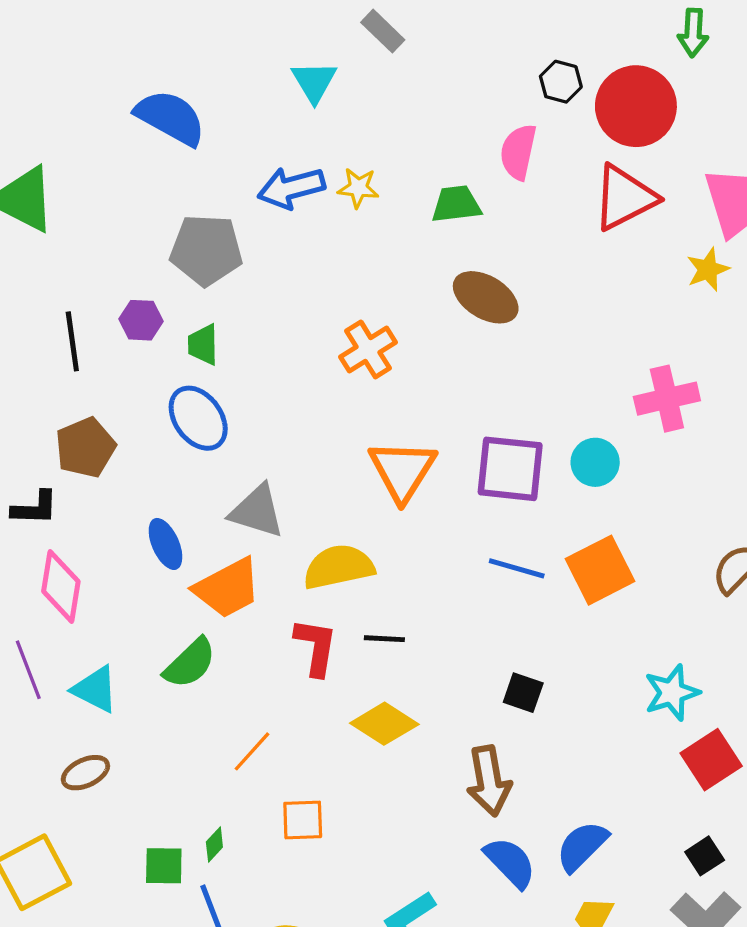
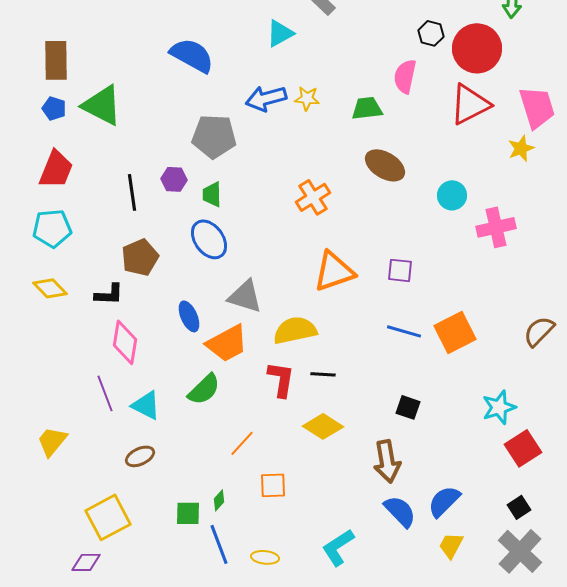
cyan triangle: (314, 82) -> (280, 33), turned 32
cyan circle: (595, 462) -> (452, 195), moved
purple square: (510, 469) -> (400, 270), size x0.6
orange triangle: (402, 470) -> (334, 271), turned 39

